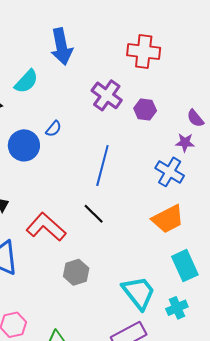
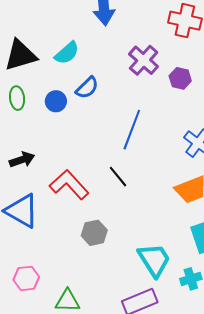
cyan semicircle: (26, 81) -> (67, 53), moved
blue semicircle: (54, 129) -> (87, 88), size x1.4
blue circle: (24, 145) -> (56, 101), size x0.7

